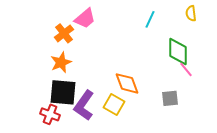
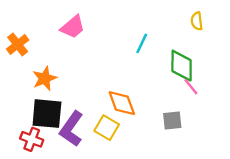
cyan line: (150, 19) -> (142, 43), moved
orange cross: (64, 33) -> (18, 44), moved

